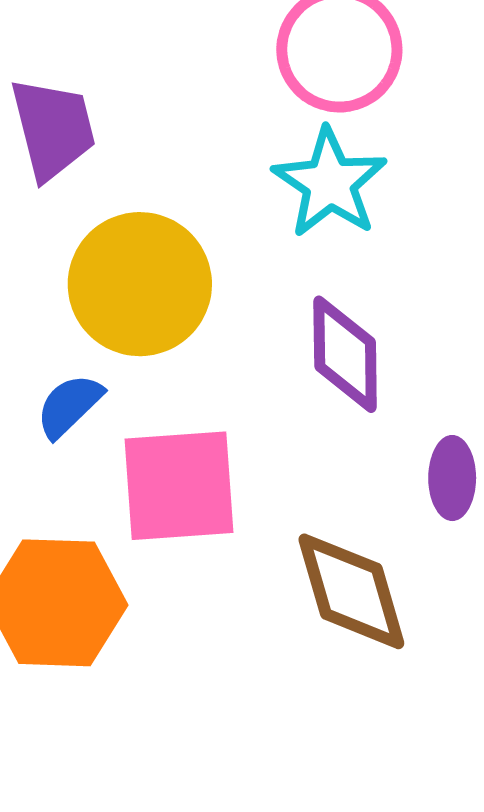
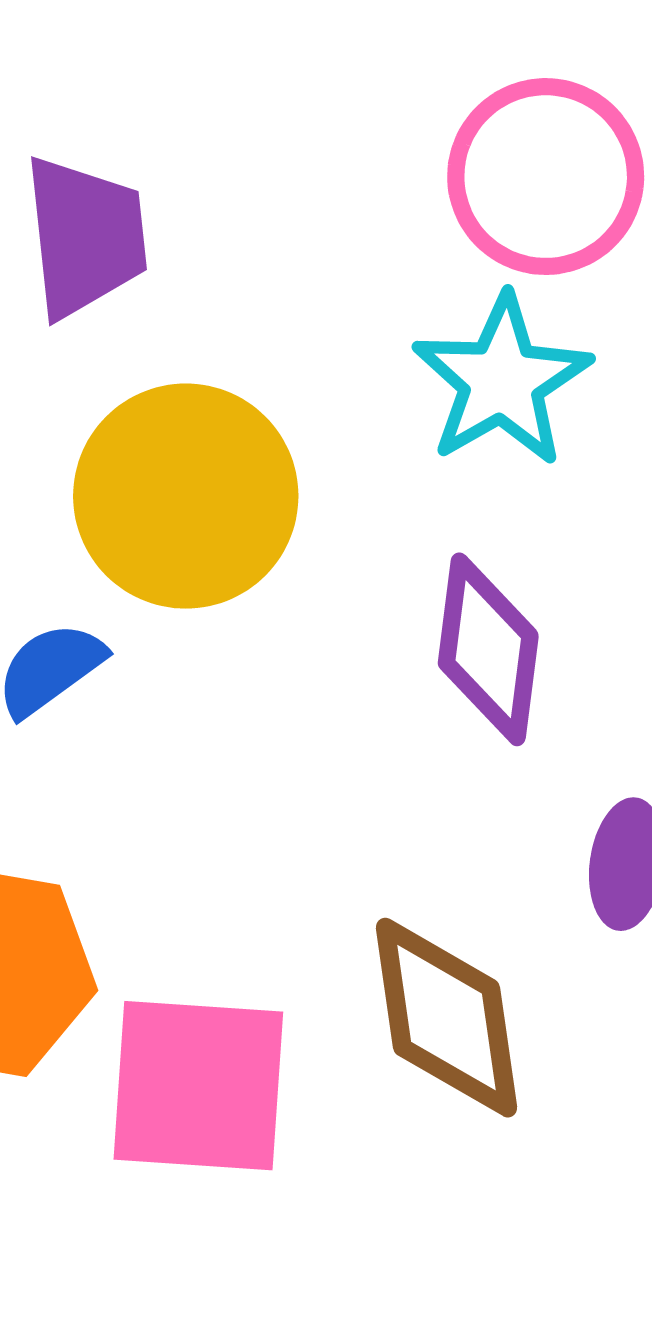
pink square: (179, 486) -> (198, 1086), moved

